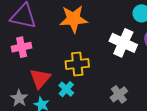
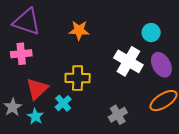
orange star: (74, 19) -> (79, 30), size x0.7

